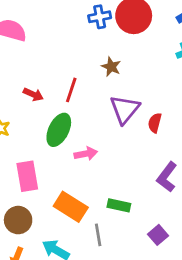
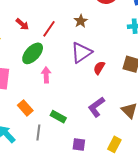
pink arrow: (86, 154) -> (46, 75), turned -98
orange rectangle: (71, 207) -> (25, 108), size x0.7
purple square: (158, 235) -> (79, 144), turned 32

